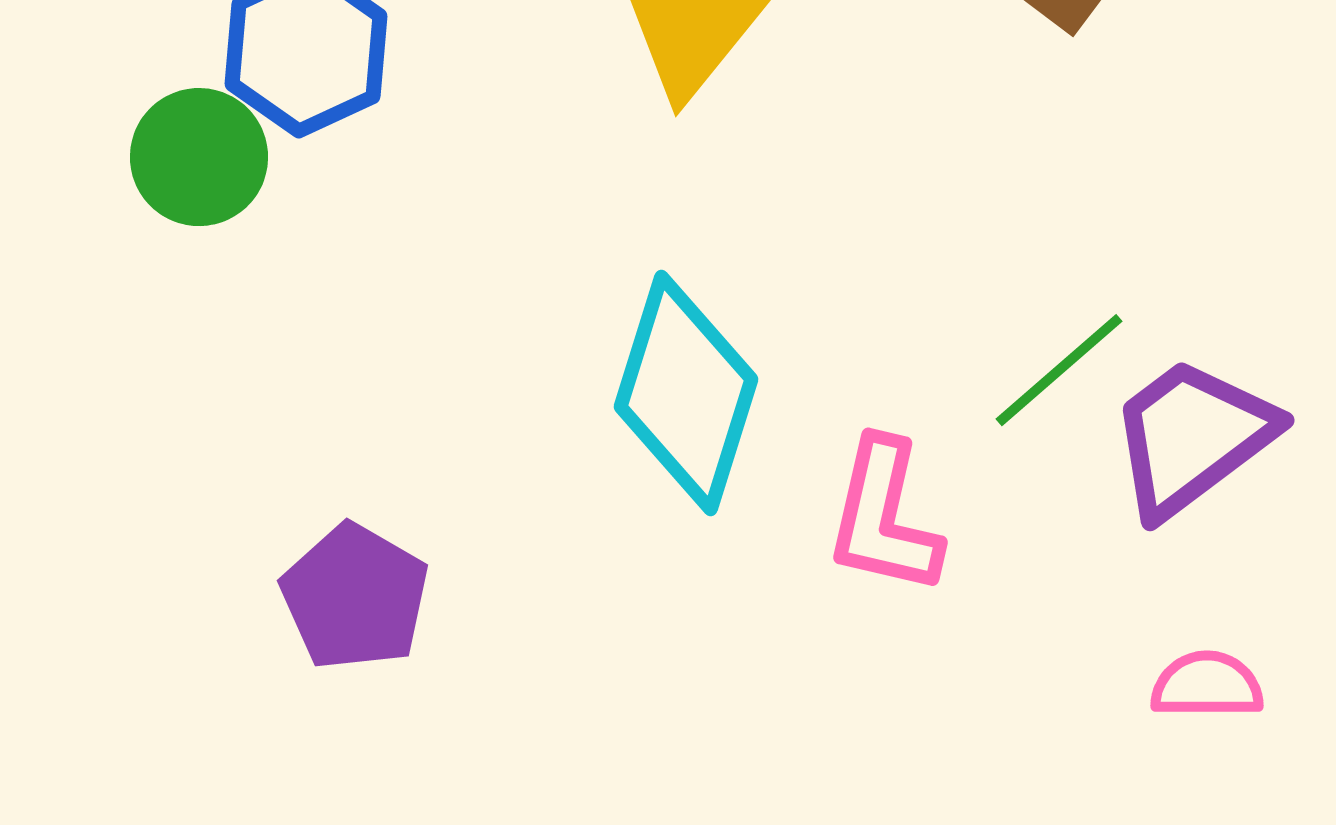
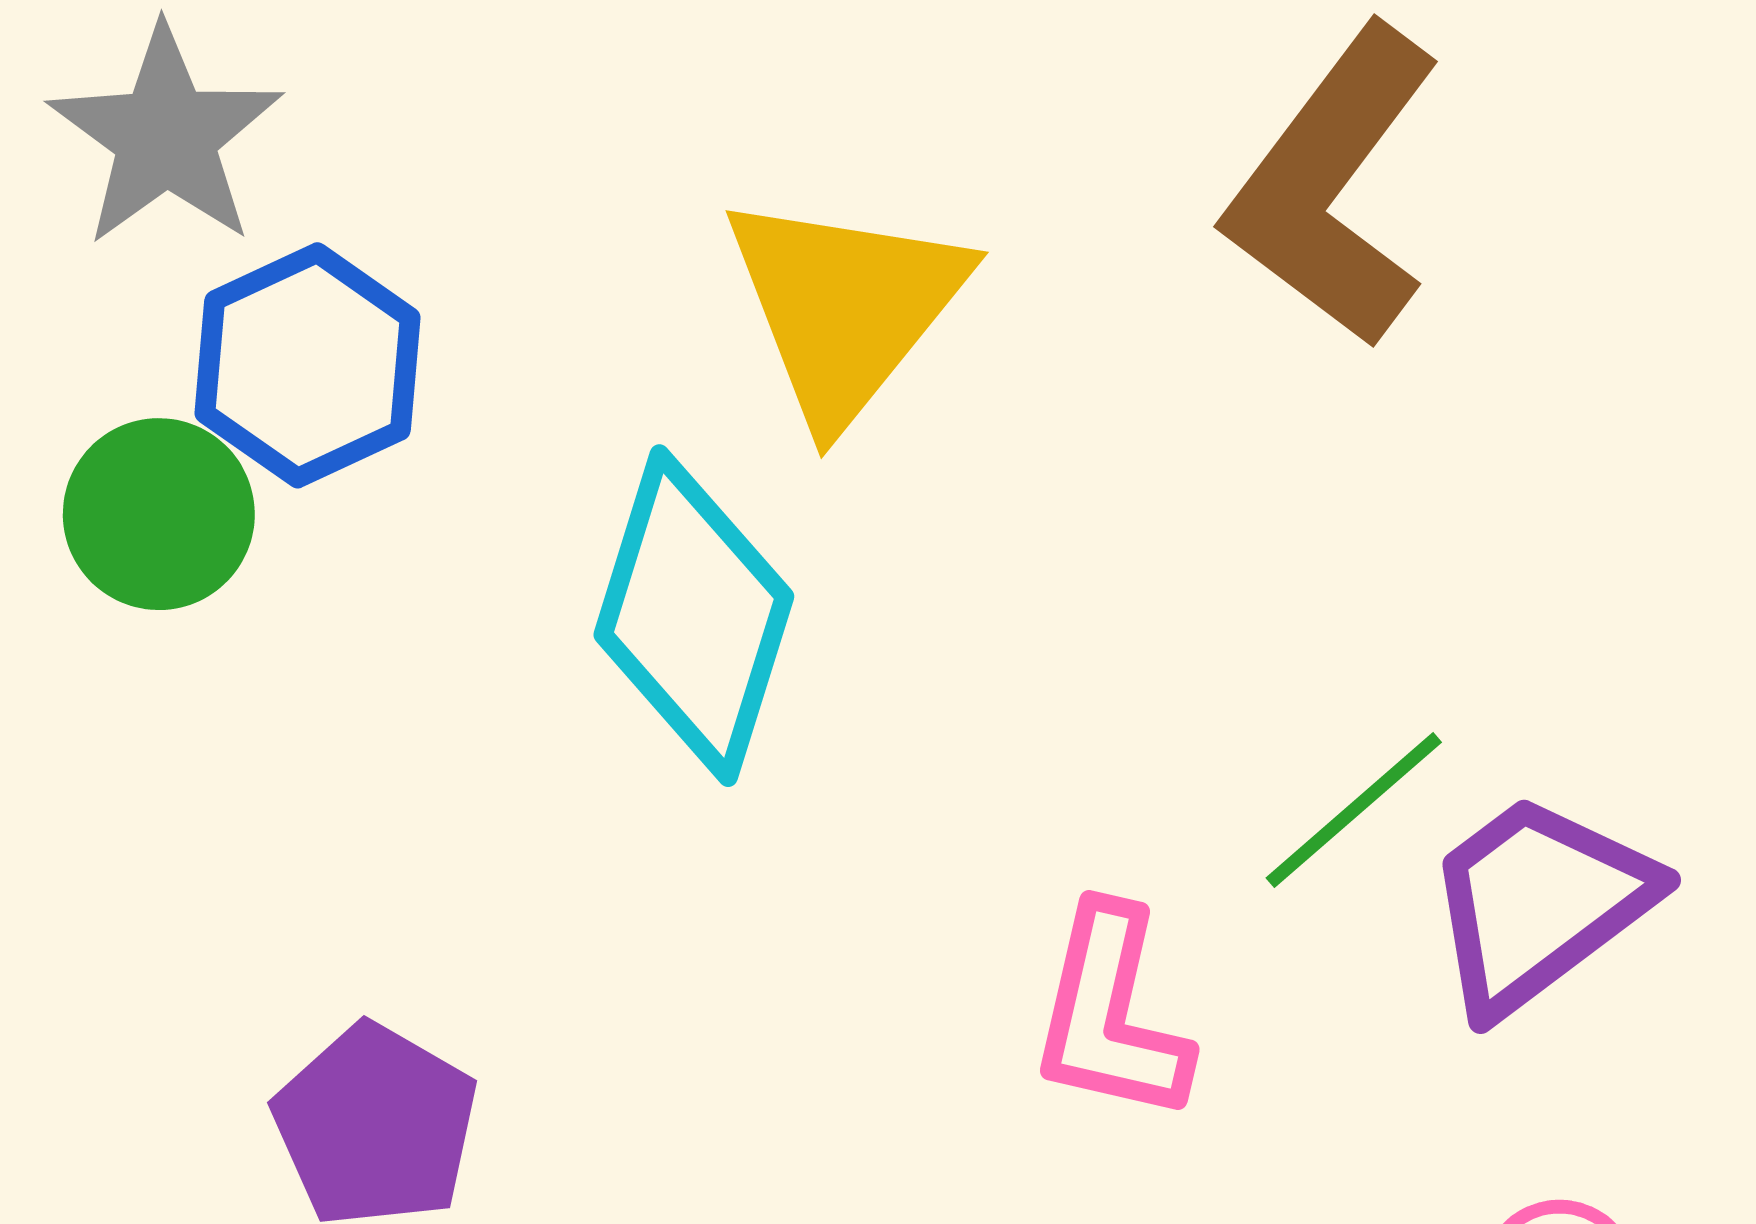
cyan diamond: (686, 393) -> (694, 616), moved

